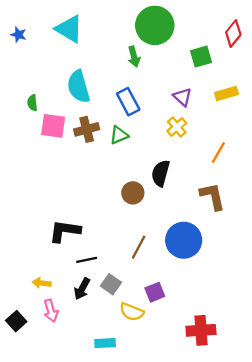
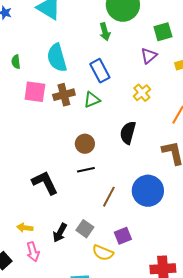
purple triangle: (182, 97) -> (149, 56), moved, turned 36
green semicircle: (32, 103) -> (16, 62), moved
brown circle: (133, 193) -> (85, 144), moved
black L-shape: (65, 231) -> (45, 183), turned 56
black line: (87, 260) -> (86, 170), moved

